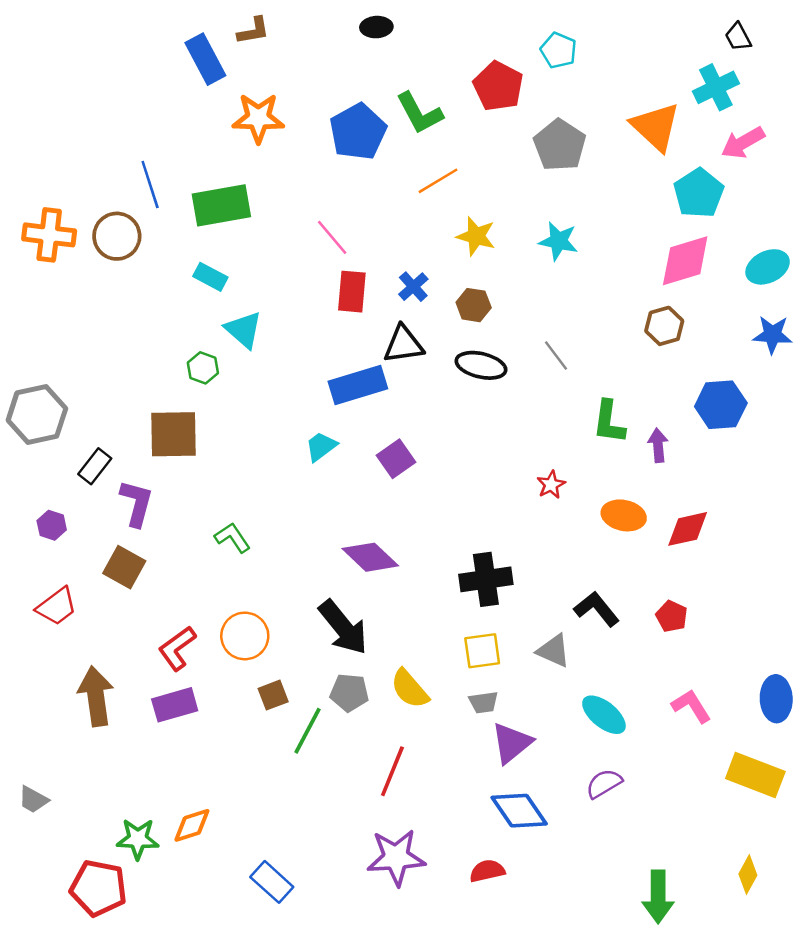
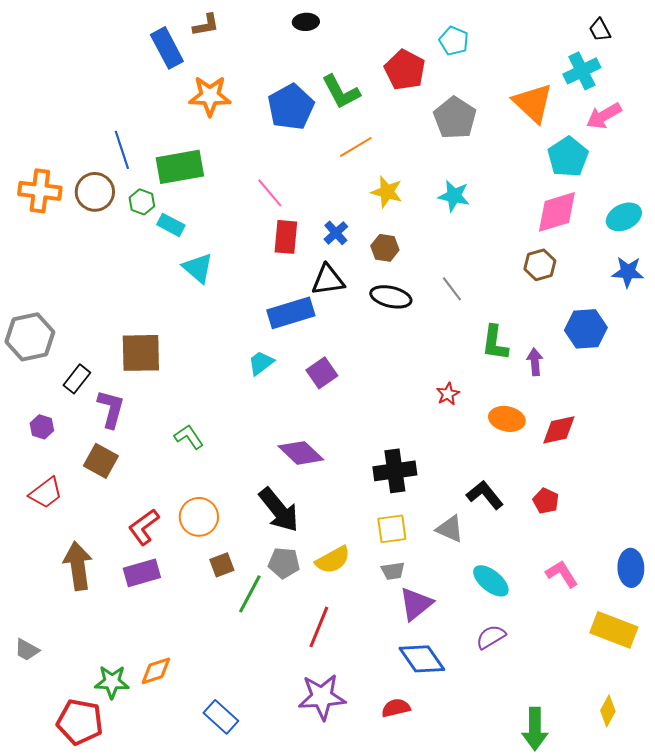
green hexagon: (203, 368) -> (142, 202), moved
yellow semicircle: (410, 689) -> (333, 560), turned -78

